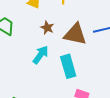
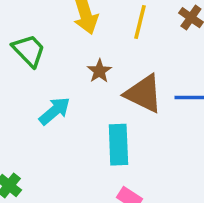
cyan arrow: (41, 55) -> (55, 111), moved

